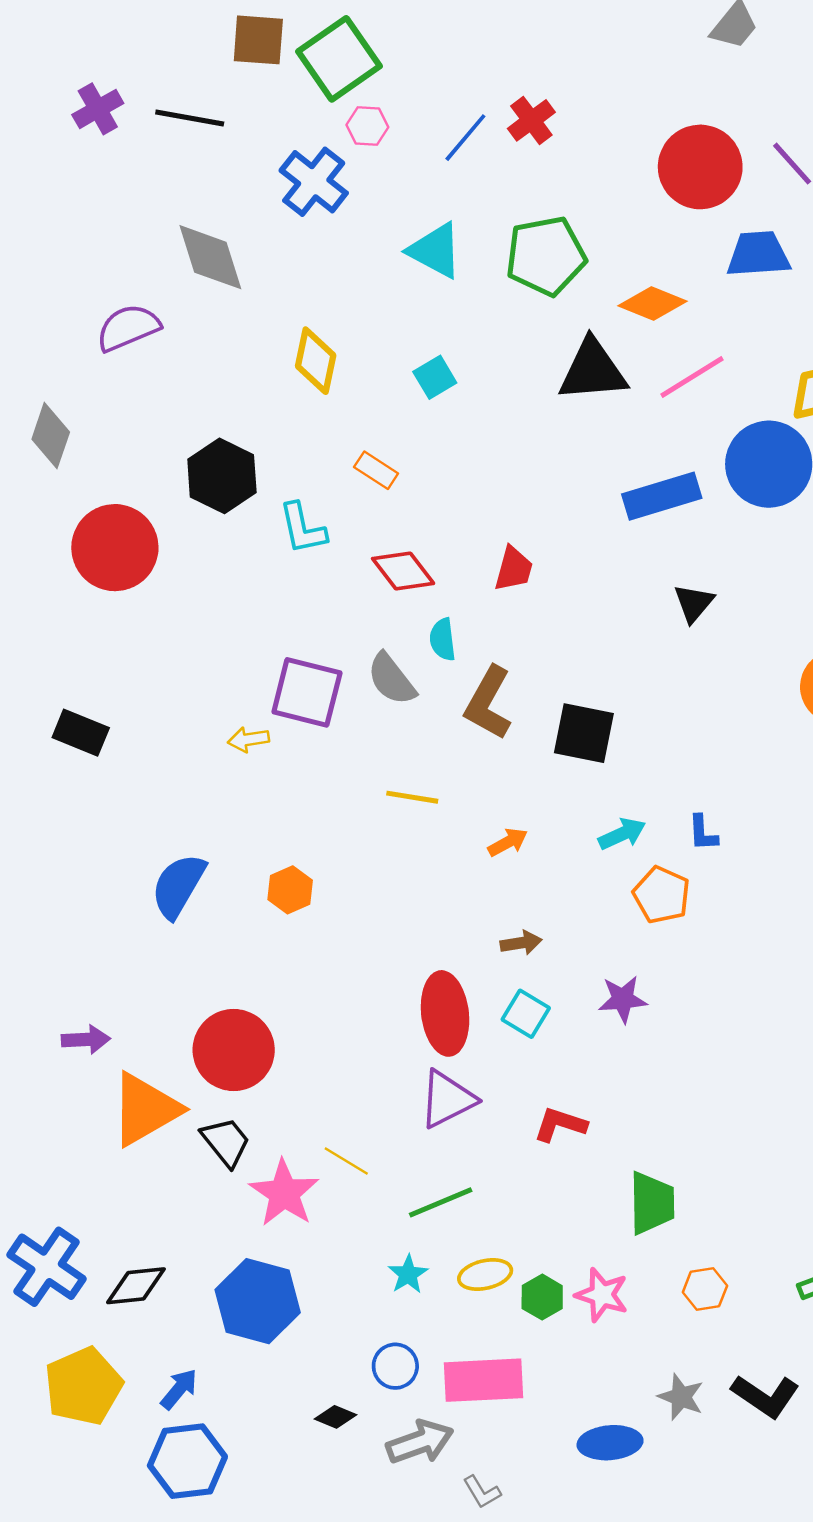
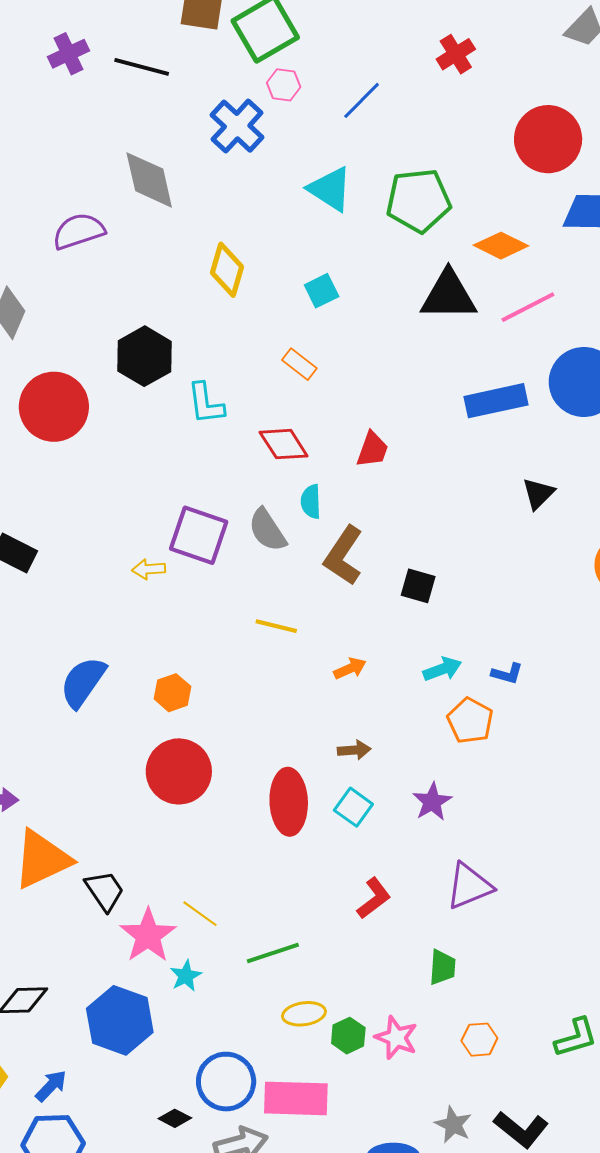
red cross: (531, 120) -> (456, 54), moved
orange rectangle: (376, 470) -> (299, 364), moved
black triangle: (694, 603) -> (538, 494), moved
black square: (584, 733) -> (418, 586), size x0.7
blue L-shape: (703, 833) -> (507, 674), turned -76
purple star: (623, 999) -> (432, 802), turned -30
red circle: (234, 1050) -> (179, 771), moved
purple triangle: (447, 1099) -> (469, 886), moved
red L-shape: (560, 1124) -> (374, 898), turned 120
green trapezoid: (652, 1203) -> (442, 967), size x0.7
cyan star: (408, 1274) -> (186, 976), moved
blue circle: (395, 1366) -> (226, 1082), size x1.6

